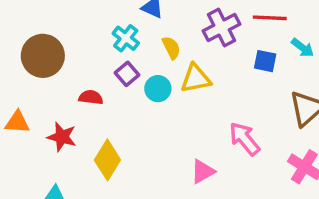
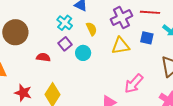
yellow triangle: (196, 79) -> (121, 46), moved
red star: (62, 137) -> (23, 93), moved
pink arrow: (245, 139) -> (134, 84), turned -100

